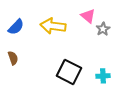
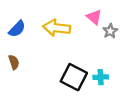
cyan cross: (103, 76) -> (101, 77), moved

